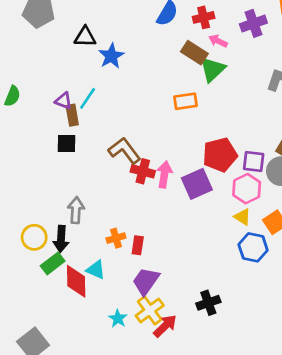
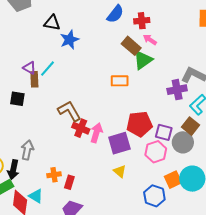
purple cross: (253, 23) -> (177, 90), moved
black square: (67, 144) -> (17, 99), moved
yellow triangle: (242, 217) -> (120, 171), moved

